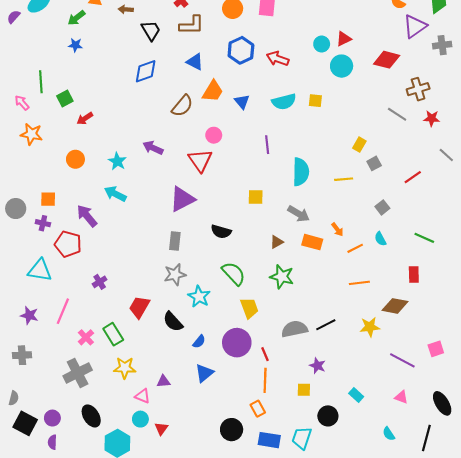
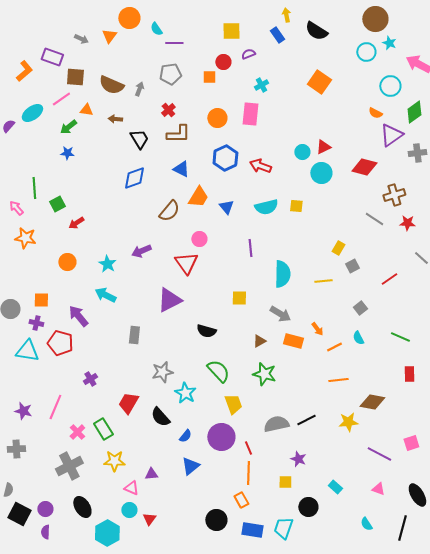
purple arrow: (153, 148) -> (141, 251), turned -48
gray rectangle: (175, 241) -> (134, 335), moved
cyan triangle: (40, 270) -> (27, 351), moved
red rectangle: (414, 275) -> (409, 374), moved

